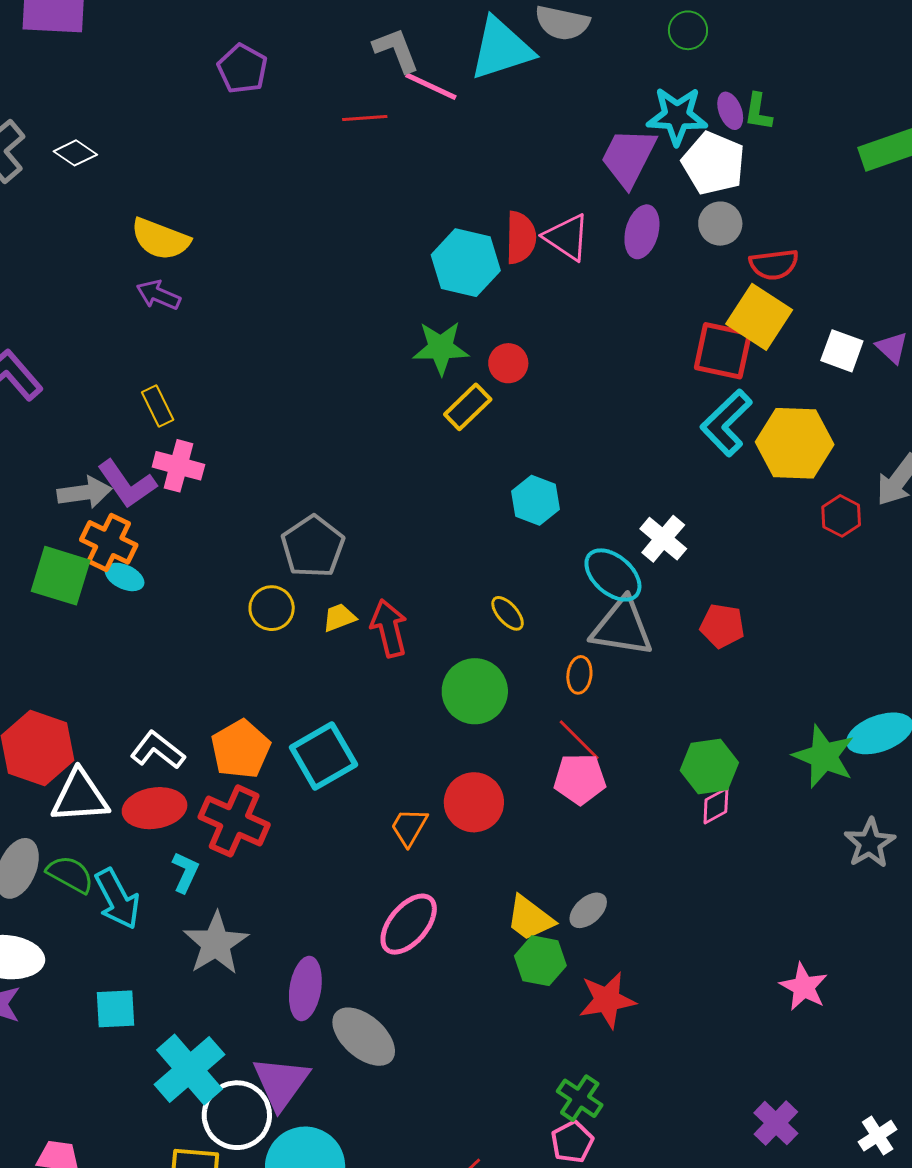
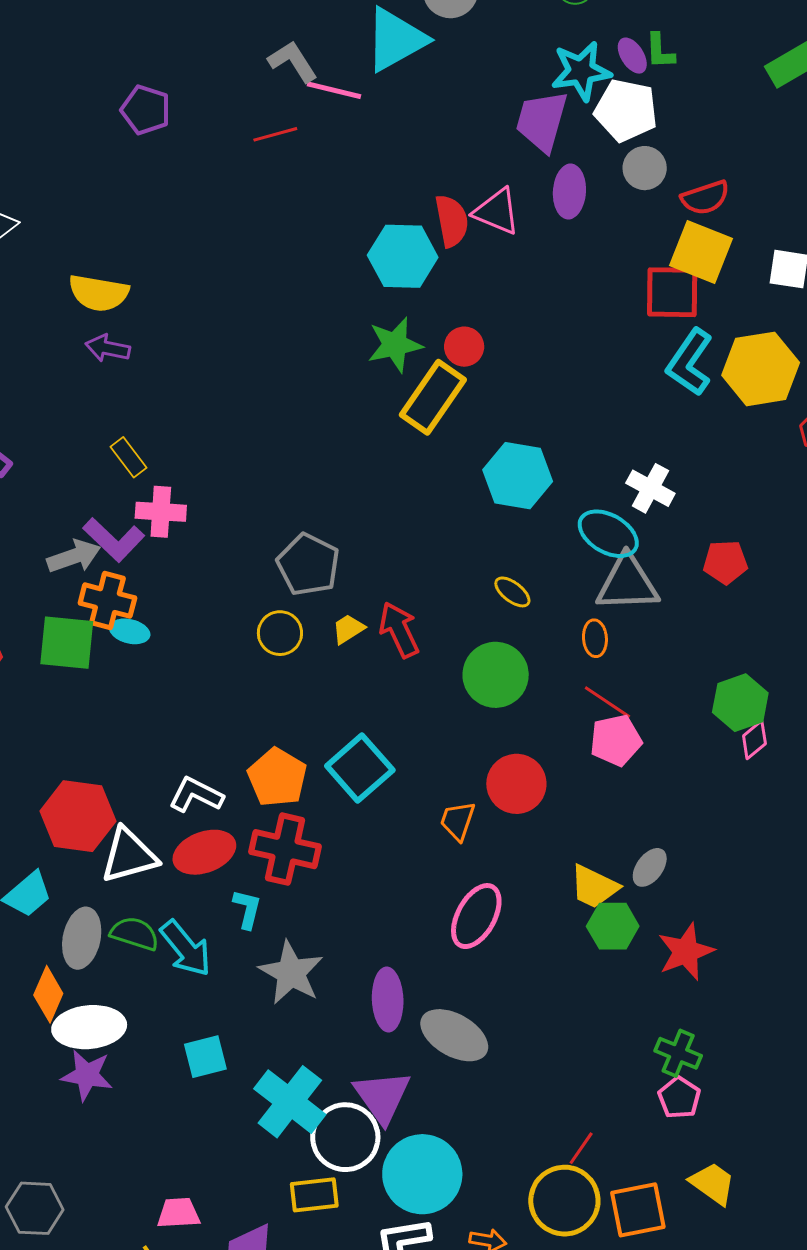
yellow rectangle: (468, 407) -> (433, 397), size x1.5
cyan hexagon: (536, 500) -> (518, 476), size x1.4

